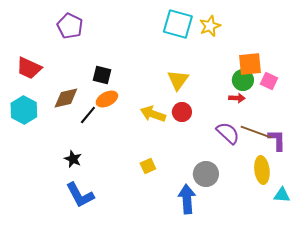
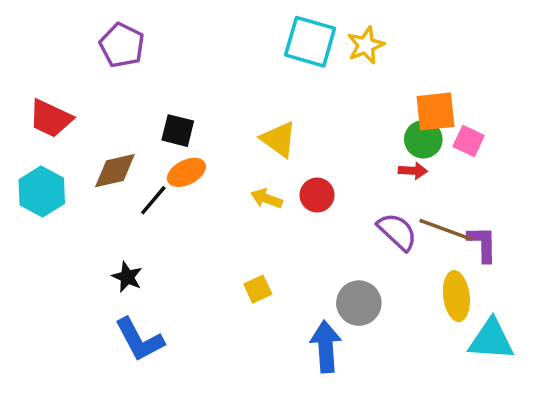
yellow triangle: (178, 80) -> (279, 139), moved, turned -30
yellow arrow: (153, 114) -> (267, 199), size x0.7
cyan triangle: (282, 195) -> (491, 340), size x1.6

